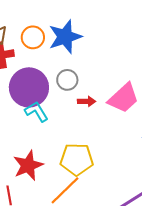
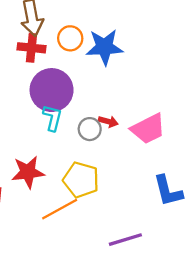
gray circle: (67, 80) -> (90, 129), moved
cyan L-shape: (36, 112) -> (52, 118), turned 30

